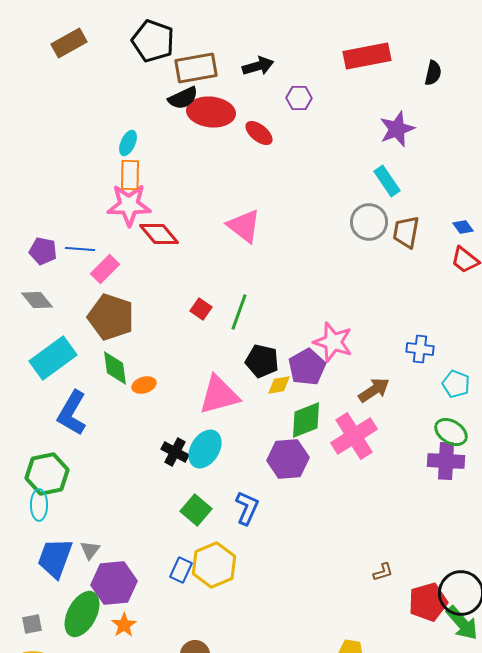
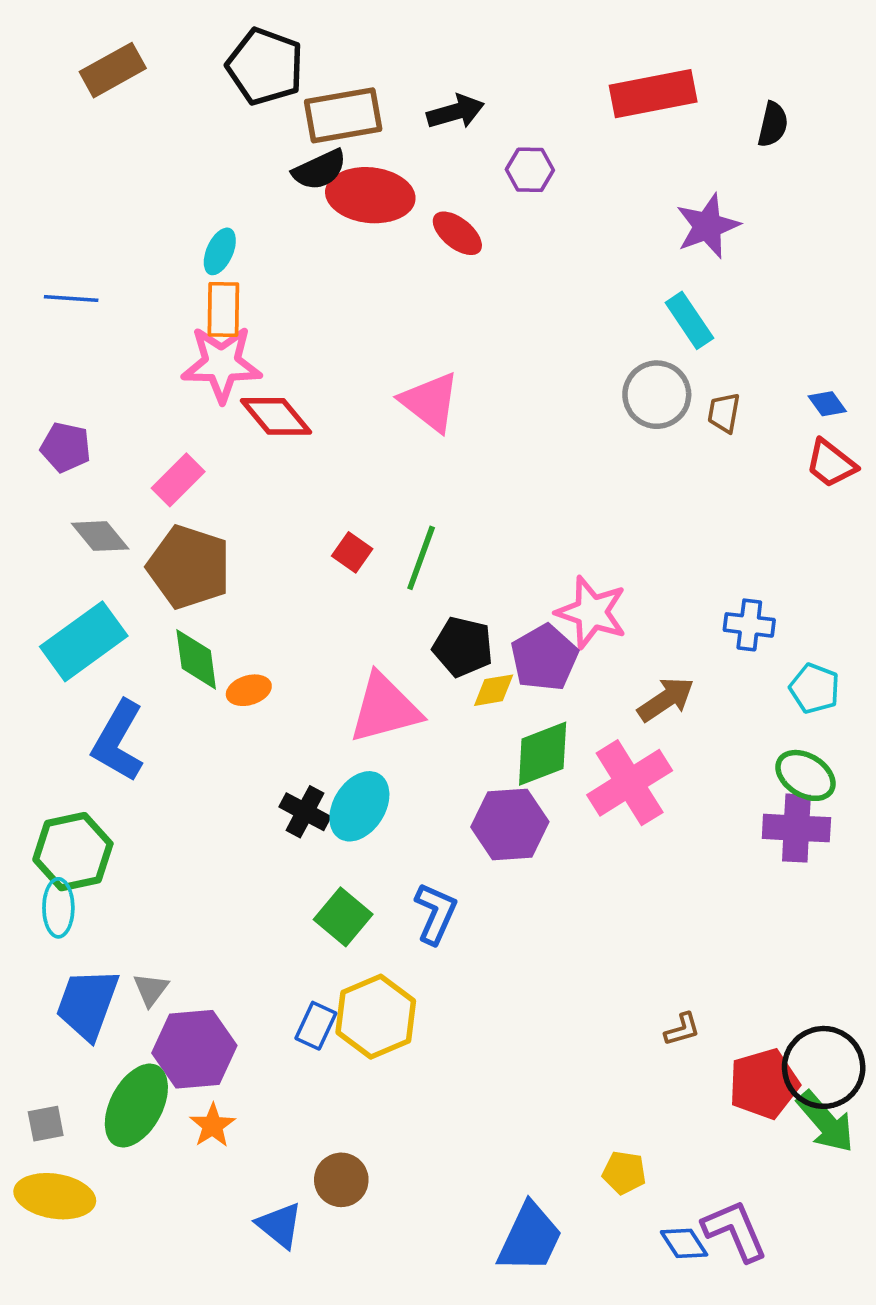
brown trapezoid: (406, 232) -> (724, 413), size x0.7
blue line: (80, 249) -> (71, 299), moved
gray diamond: (37, 300) -> (100, 536), moved

